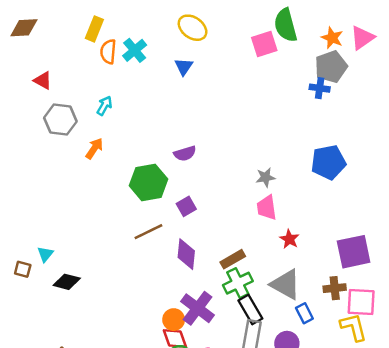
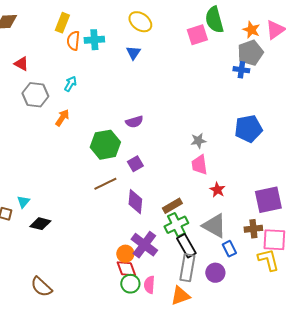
cyan cross: (135, 50) -> (94, 40), turned 36

